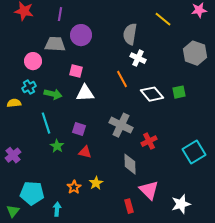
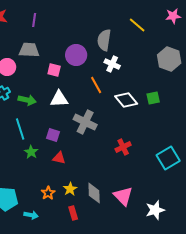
purple circle: (81, 35) -> (76, 55), moved
pink square: (76, 71) -> (54, 70), moved
gray cross: (121, 125) -> (85, 122), moved
gray diamond: (130, 164) -> (94, 193), moved
red rectangle: (129, 206) -> (73, 213), moved
cyan arrow: (57, 209) -> (31, 215), turned 96

